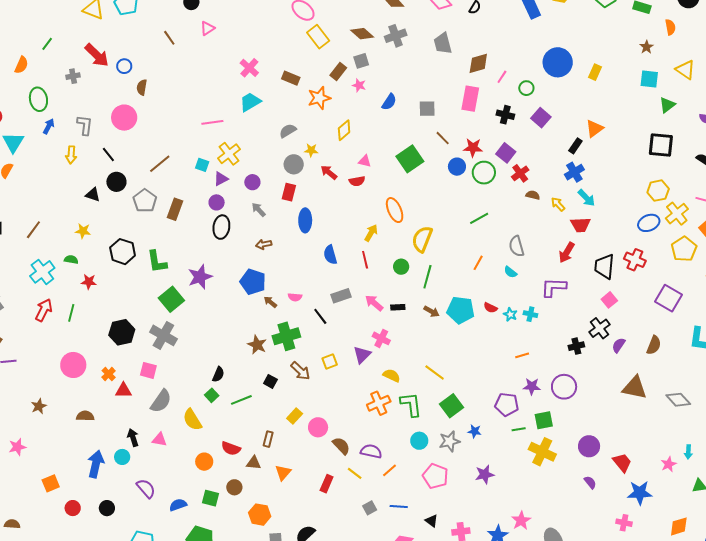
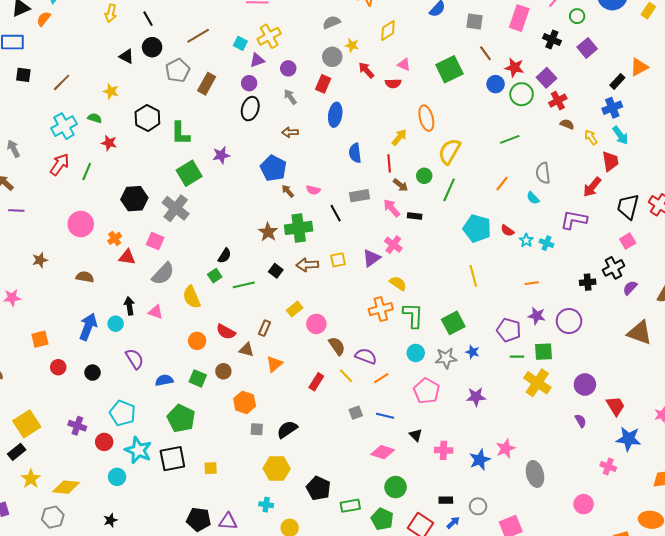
red trapezoid: (581, 225) -> (610, 161), turned -105
purple star: (200, 277) -> (221, 155), size x0.7
brown arrow: (431, 311) -> (401, 185), moved
brown arrow: (300, 371) -> (307, 265), turned 125
yellow line: (435, 373) -> (473, 276), moved, turned 30

